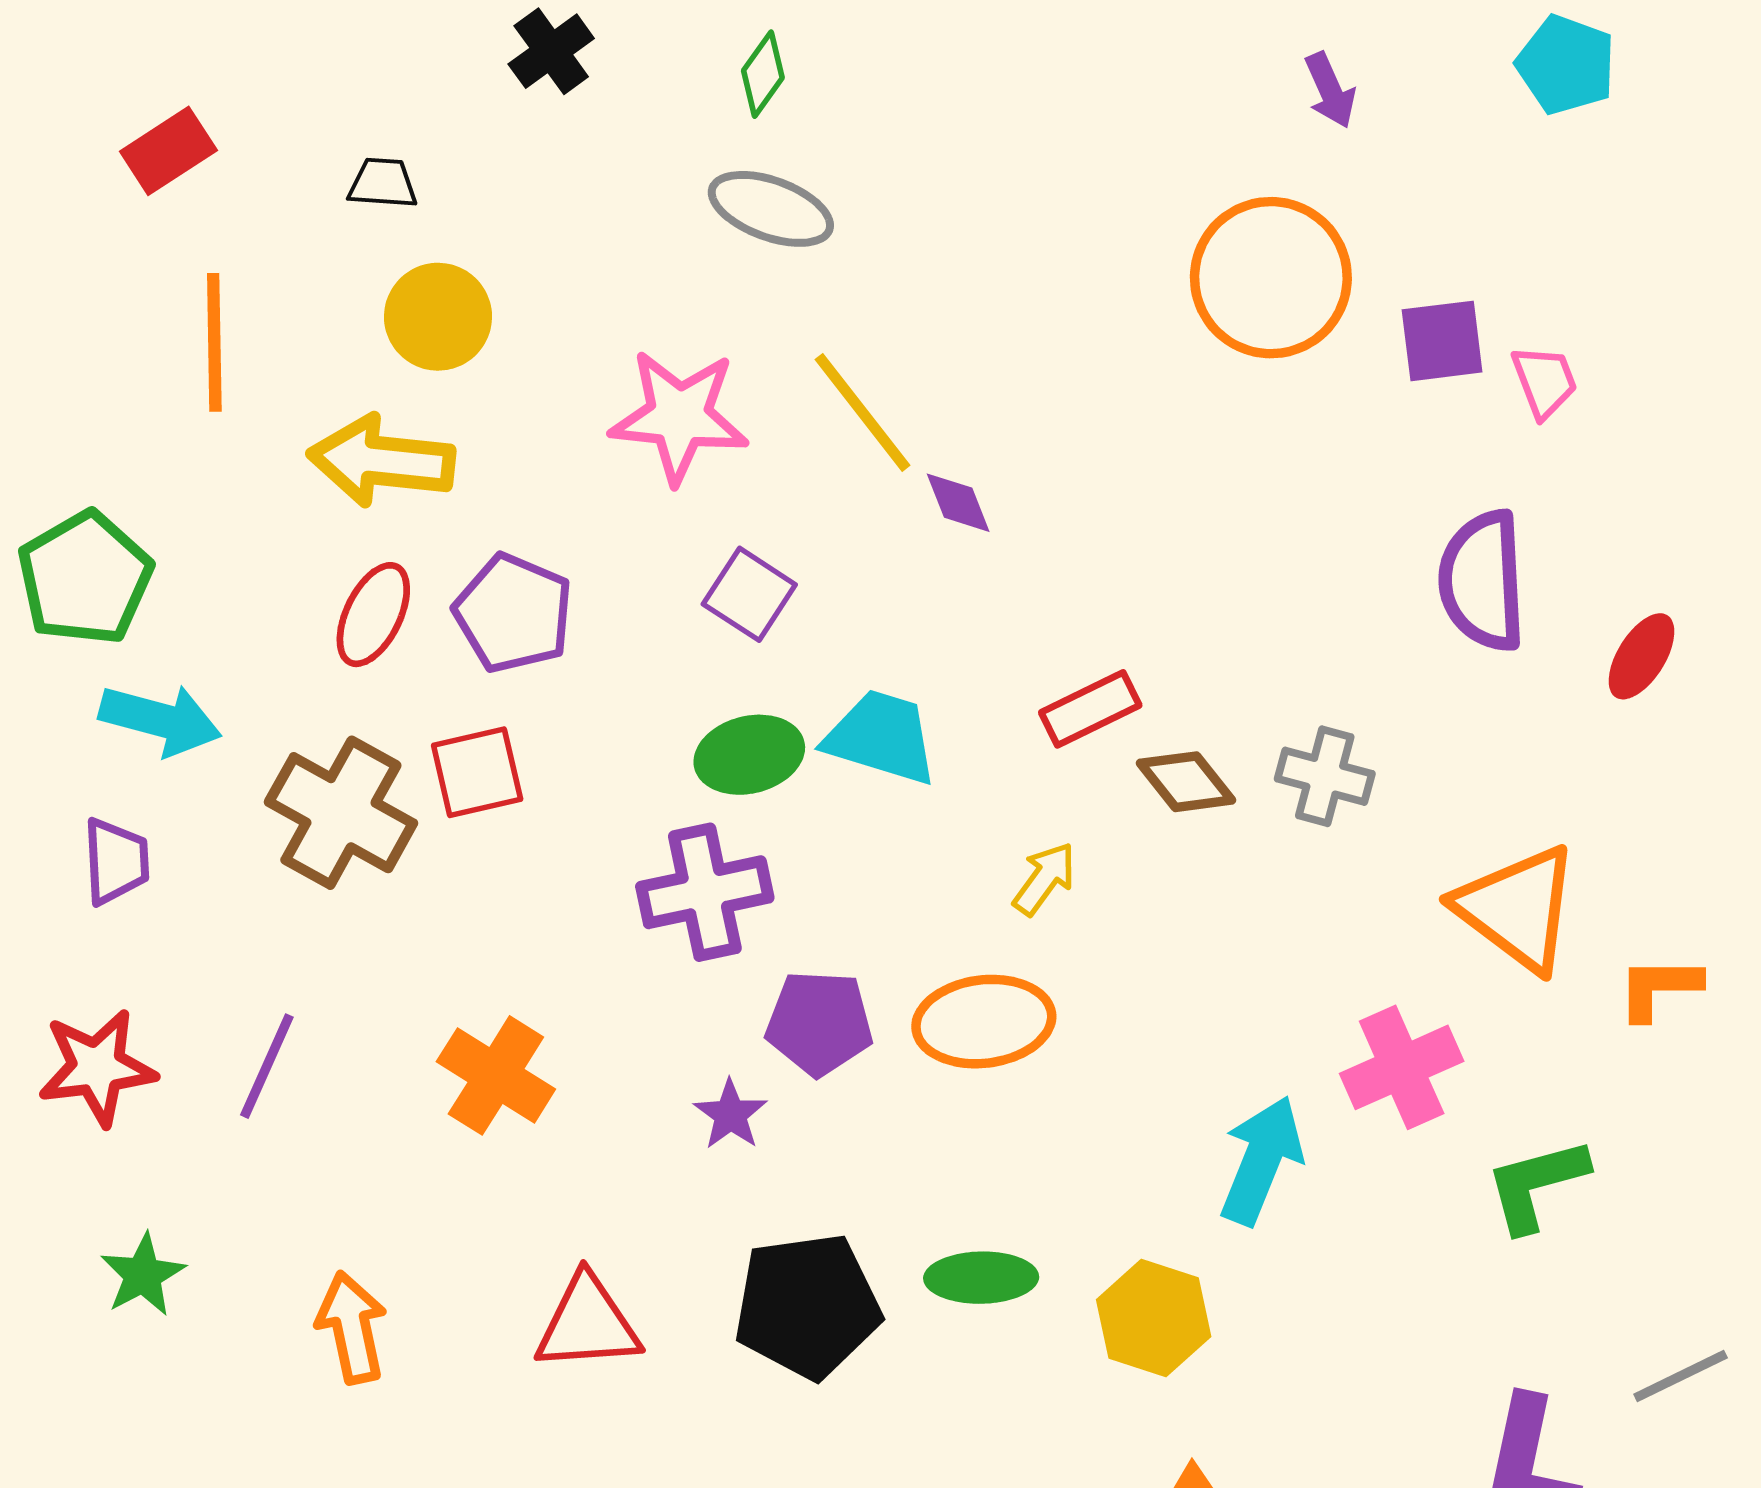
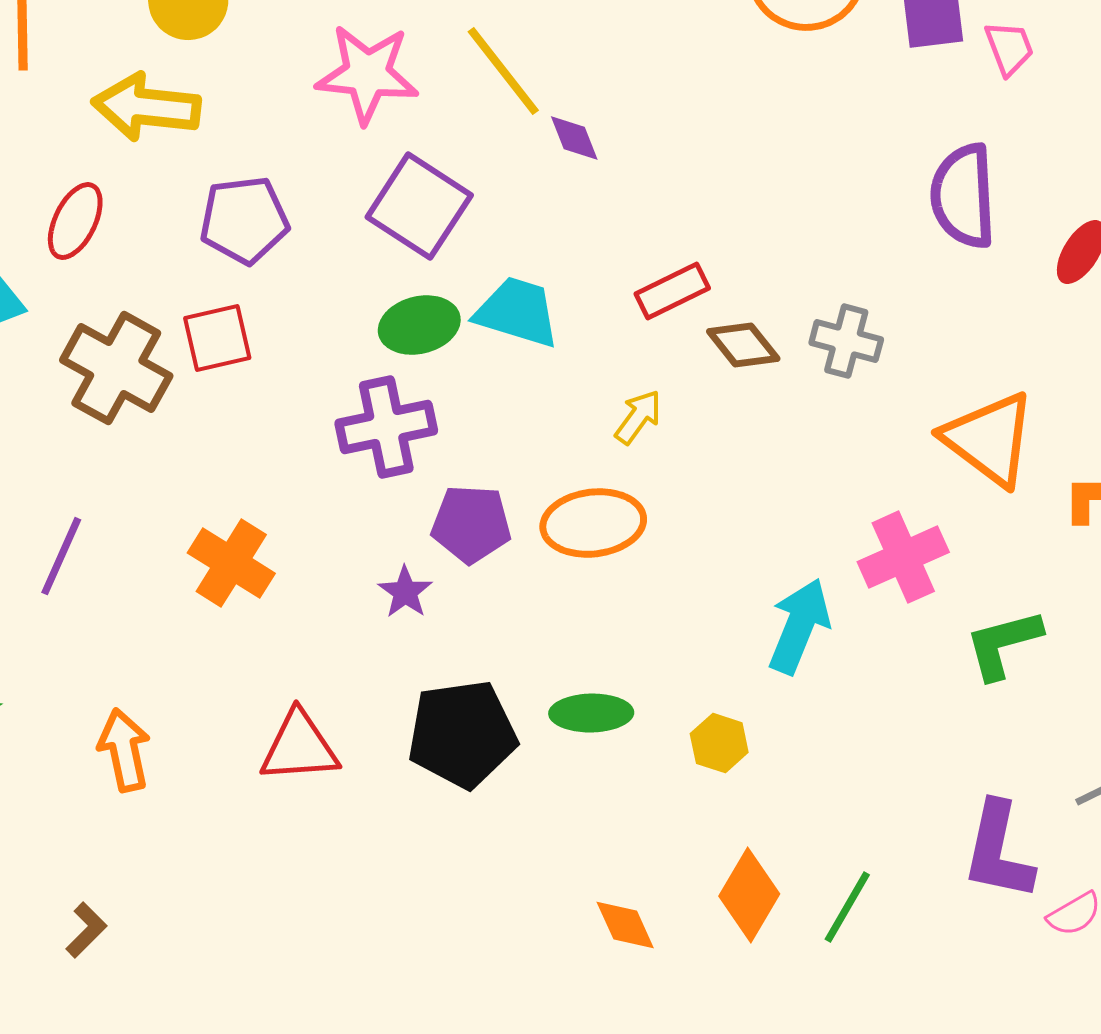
purple square: (749, 594) -> (419, 206), size x1.5
purple pentagon: (513, 613) -> (244, 220), turned -30
red ellipse: (373, 615) -> (75, 221), moved
yellow hexagon: (1154, 1318) -> (719, 743), size x0.7

